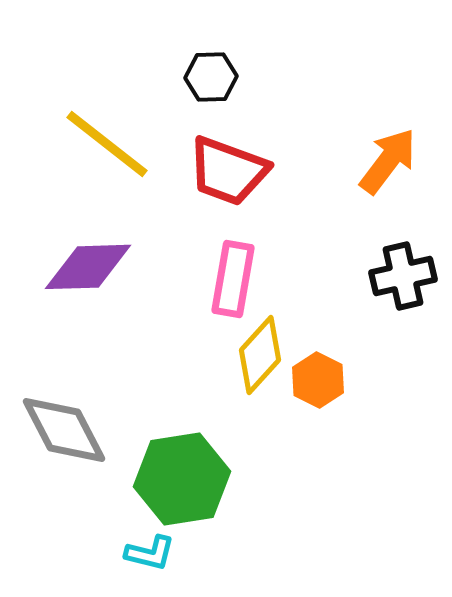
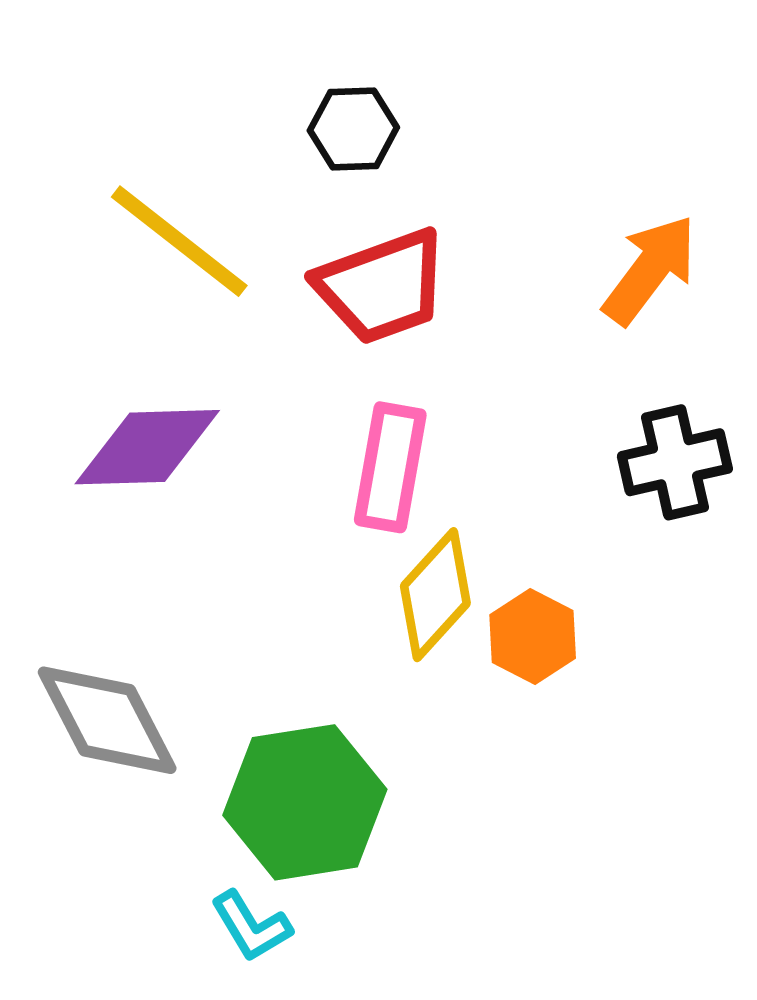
red trapezoid: (228, 171) -> (382, 286), turned -40
cyan L-shape: (150, 553) -> (251, 926), turned 45

